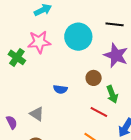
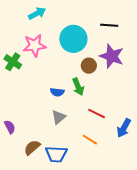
brown circle: (94, 78) -> (89, 66), moved
green arrow: (112, 94) -> (78, 87), moved
gray triangle: (37, 114) -> (59, 117), moved, turned 49

